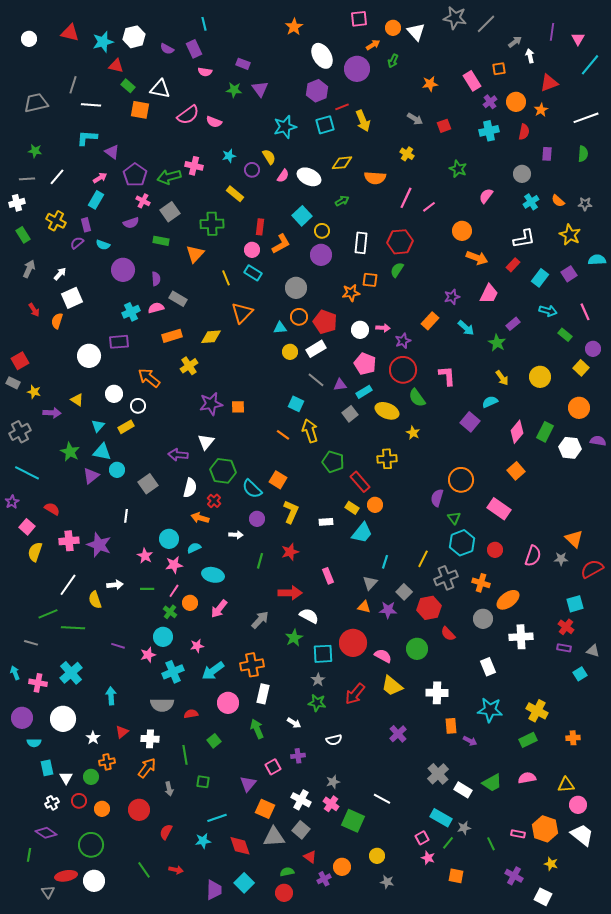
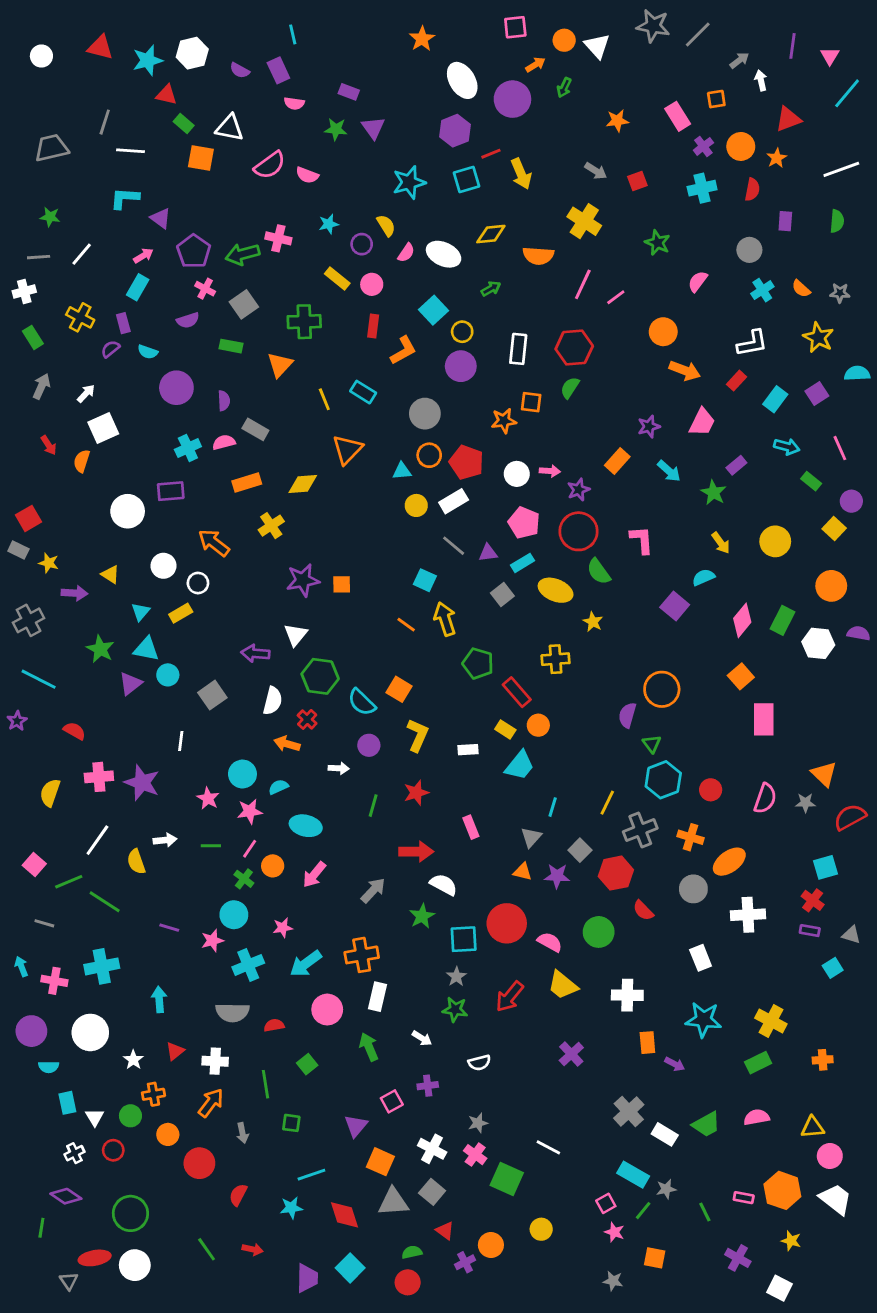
yellow cross: (407, 154) -> (584, 221), size x1.6
pink circle: (252, 250) -> (372, 284), moved
pink rectangle: (499, 509) -> (764, 719), moved, turned 55
pink square: (27, 527) -> (34, 864), moved
green line: (73, 628) -> (105, 902), turned 30
cyan cross: (71, 673) -> (102, 966), turned 30
orange circle: (102, 809) -> (168, 1134), moved
gray star: (387, 882) -> (613, 1281), moved

